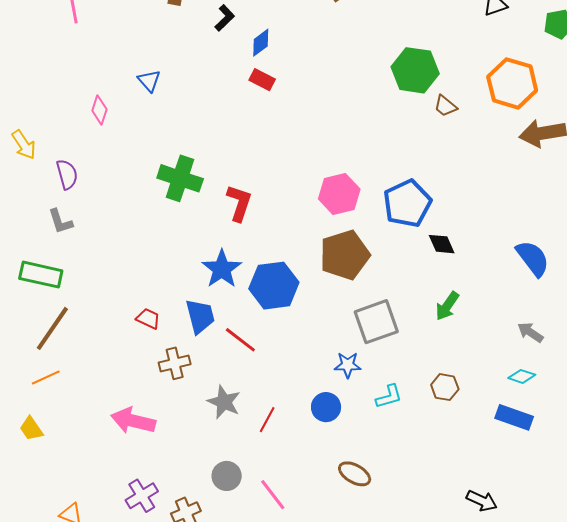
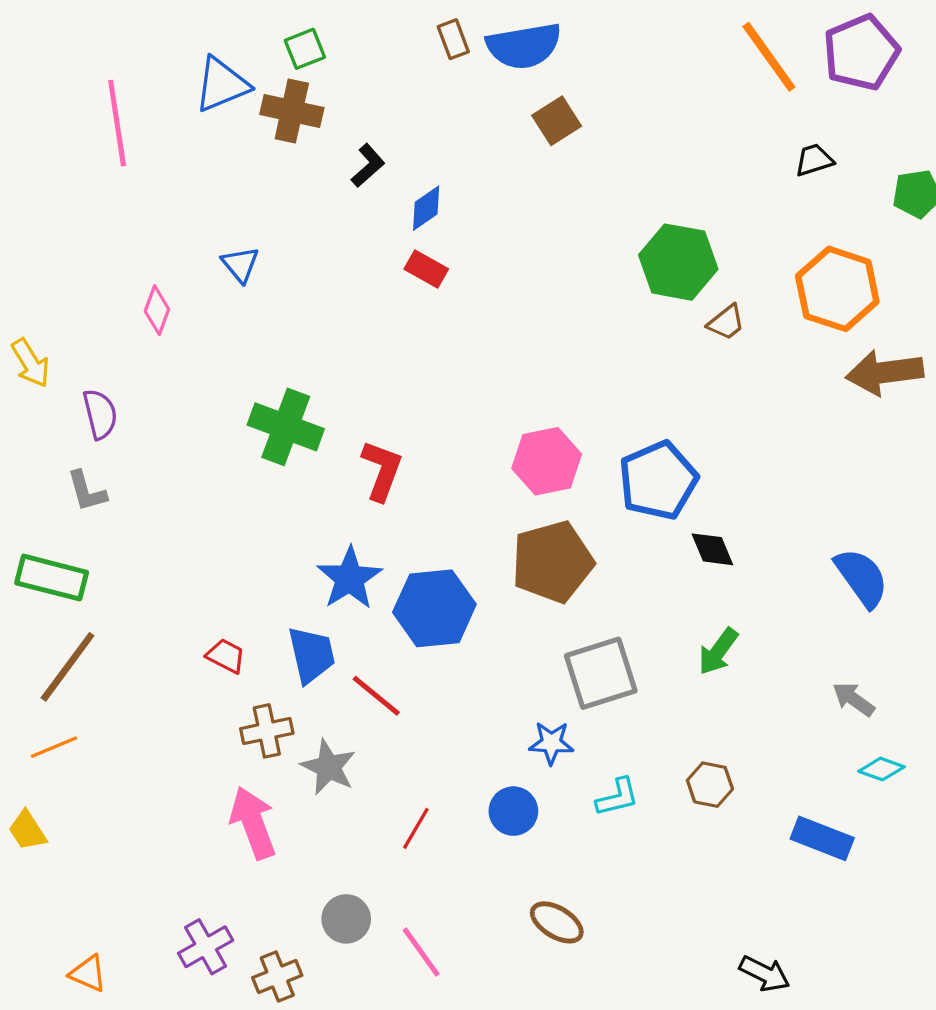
brown trapezoid: (445, 106) -> (726, 322), turned -80
cyan diamond: (522, 376) -> (882, 769), moved
gray star: (224, 402) -> (328, 767), moved
pink arrow: (133, 421) -> (253, 823), moved, turned 54

